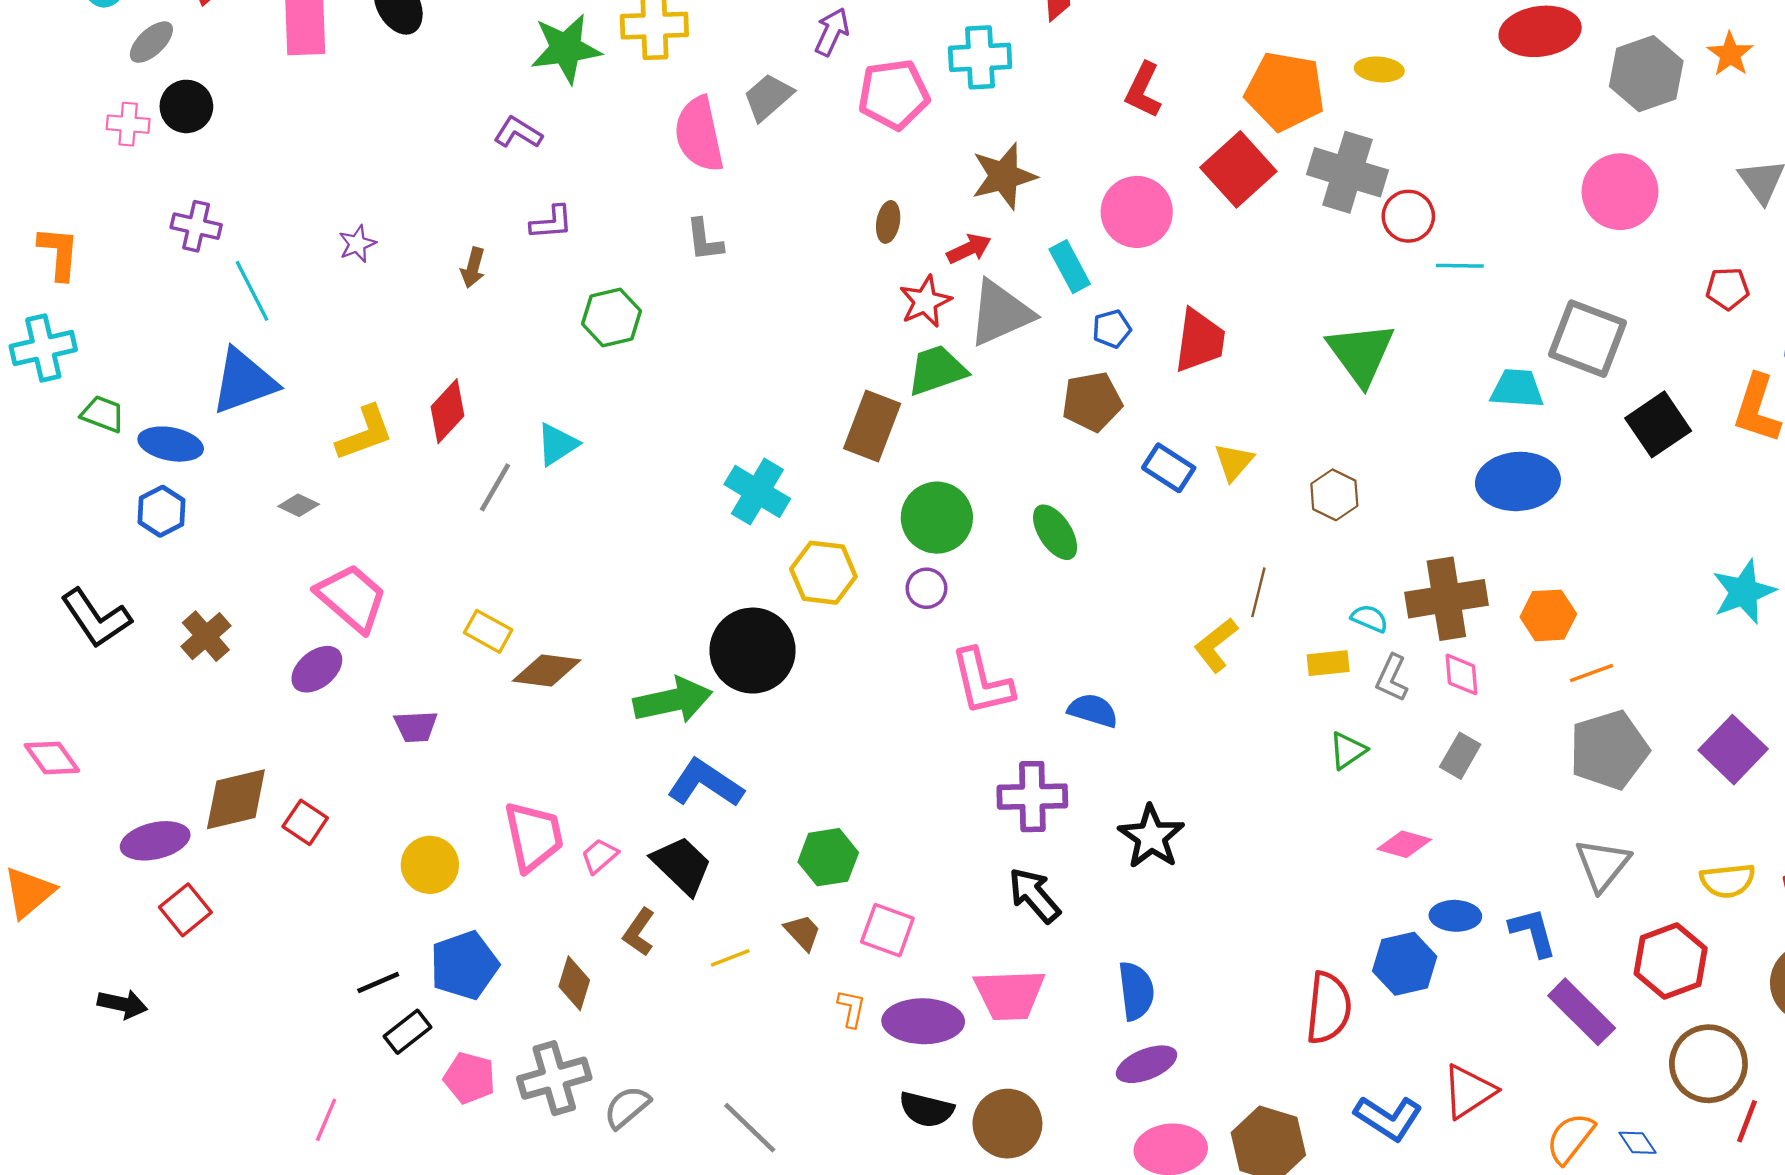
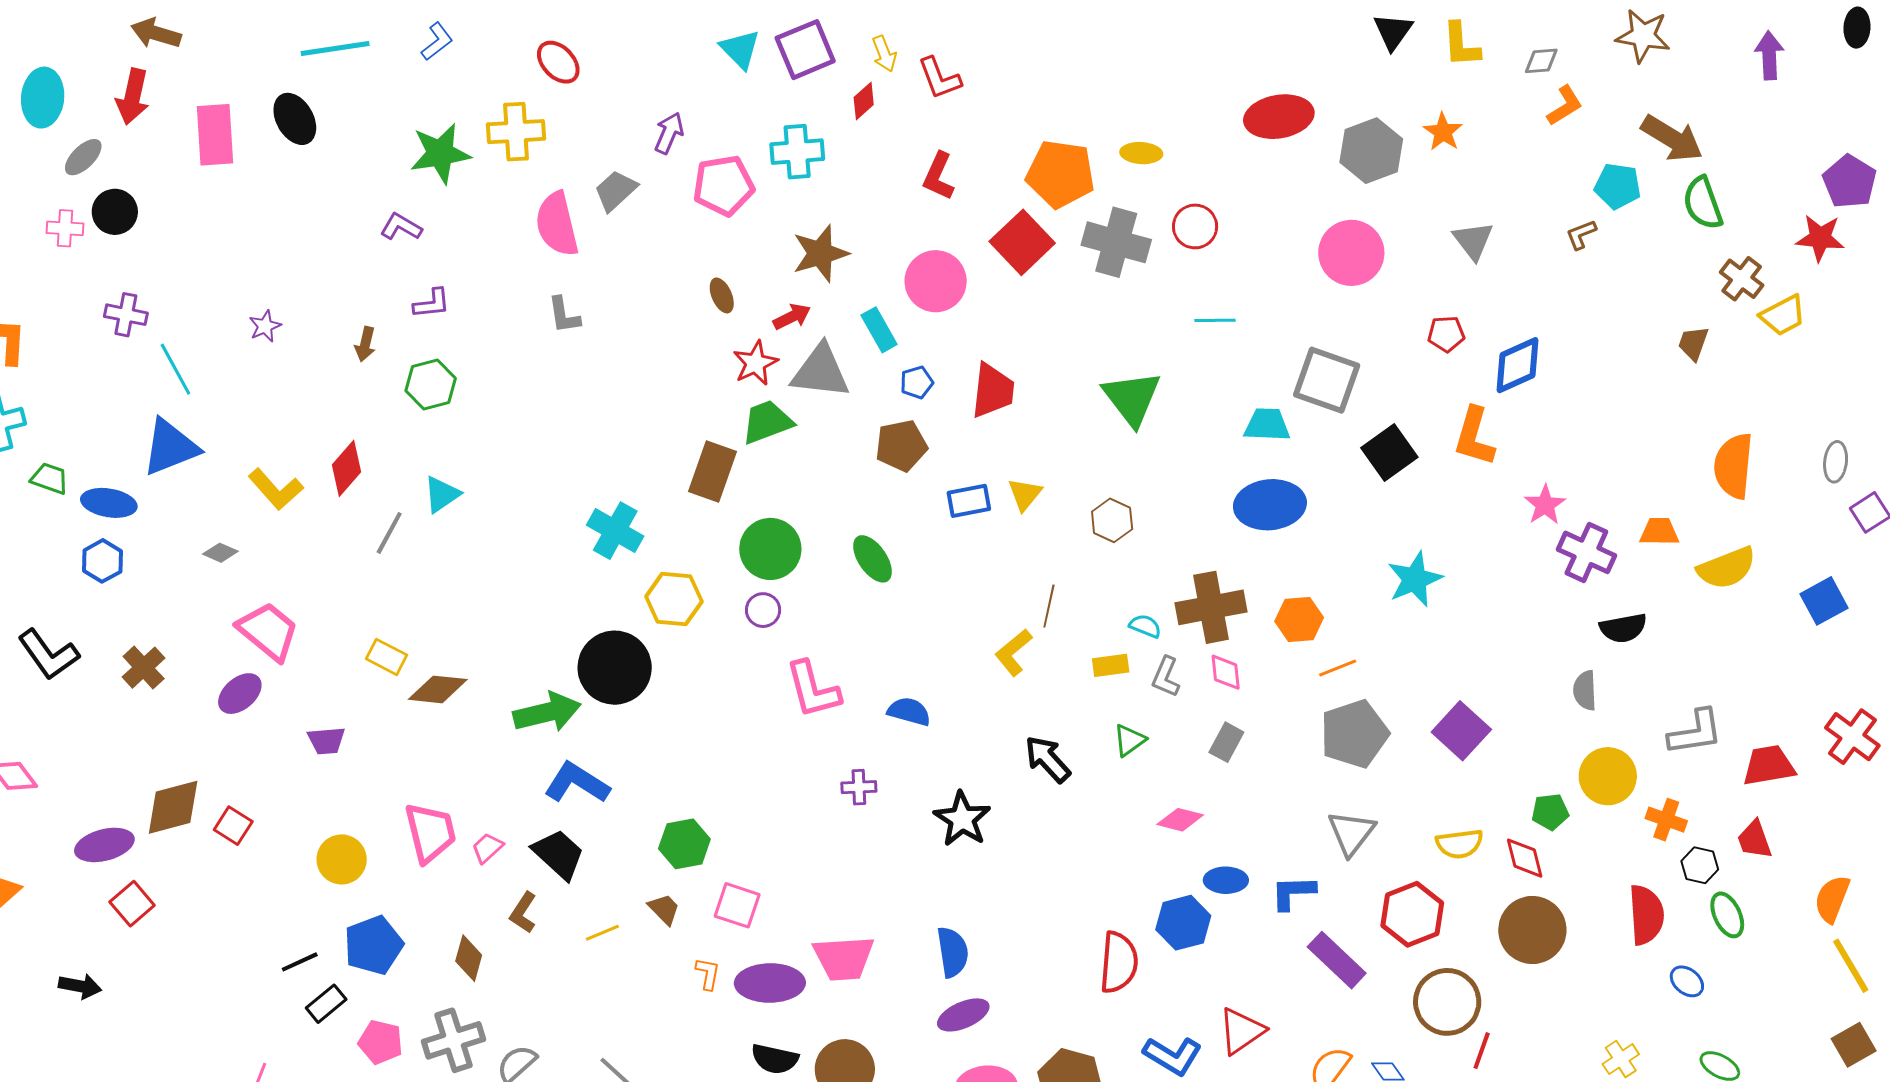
red circle: (1408, 216) -> (1195, 226), moved
brown ellipse: (888, 222) -> (722, 295), turned -32
gray triangle: (1000, 313) -> (821, 371), turned 32
green hexagon: (611, 317) -> (431, 385), moved
yellow L-shape: (365, 433) -> (276, 489), turned 70
blue rectangle: (1169, 468) -> (969, 501), turned -42
cyan star: (1744, 592) -> (1415, 579), moved
purple cross: (1032, 797) -> (859, 787), size x0.6
black arrow: (1034, 895) -> (1048, 759), moved
blue L-shape: (1533, 932) -> (1293, 893), turned -75

